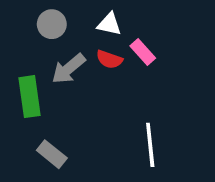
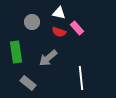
gray circle: (52, 24) -> (32, 22), moved
gray arrow: (68, 69) -> (48, 58), moved

